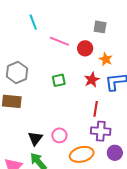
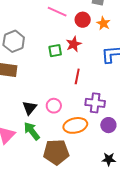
orange star: (106, 59) -> (103, 23), moved
red star: (92, 80) -> (74, 44), moved
red line: (96, 109) -> (77, 76), moved

